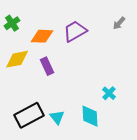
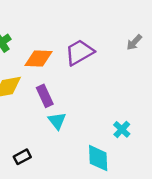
black rectangle: (29, 115) -> (22, 157), size x0.5
cyan triangle: (57, 117) -> (57, 121), moved

